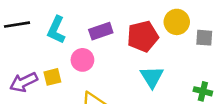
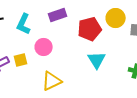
purple rectangle: (101, 31) -> (58, 15), moved

